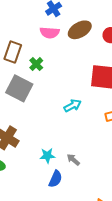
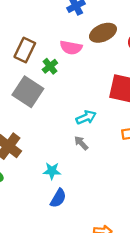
pink semicircle: (50, 33) -> (71, 48), moved
gray arrow: (73, 160) -> (81, 143), moved

